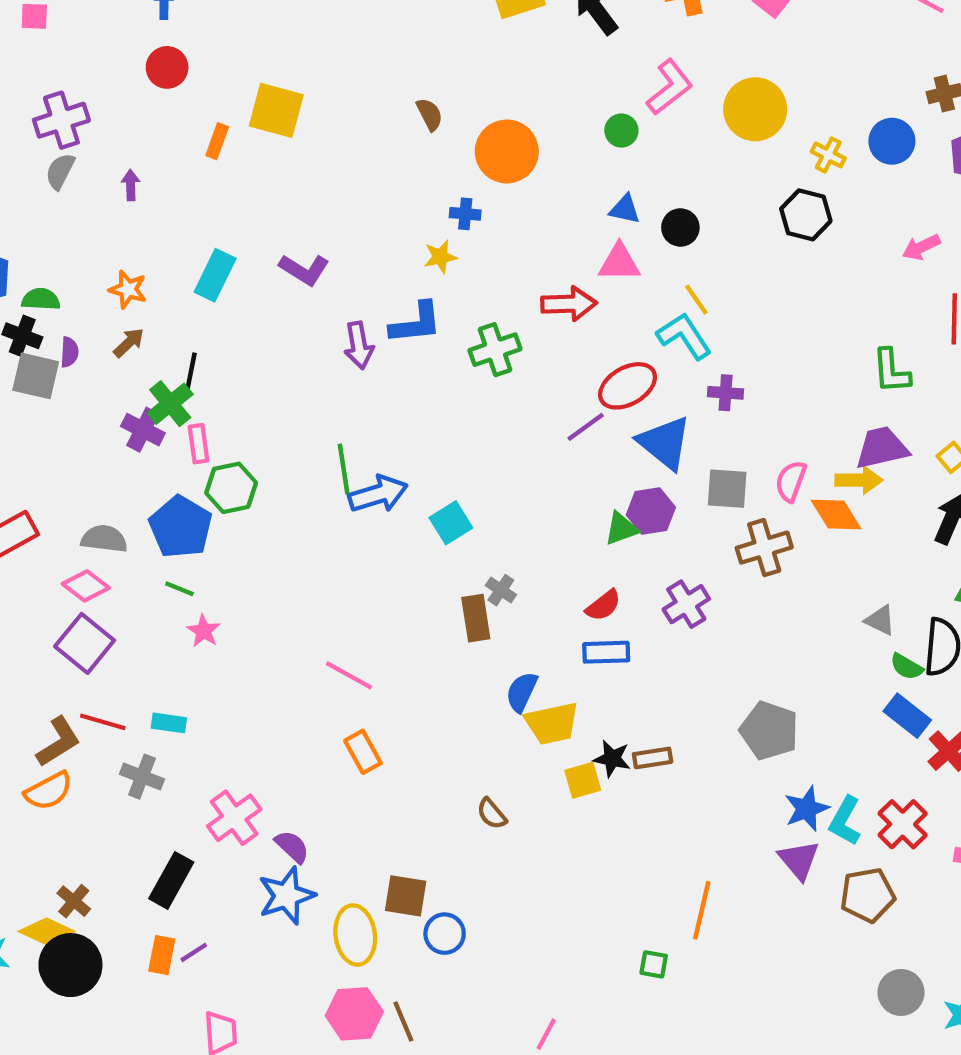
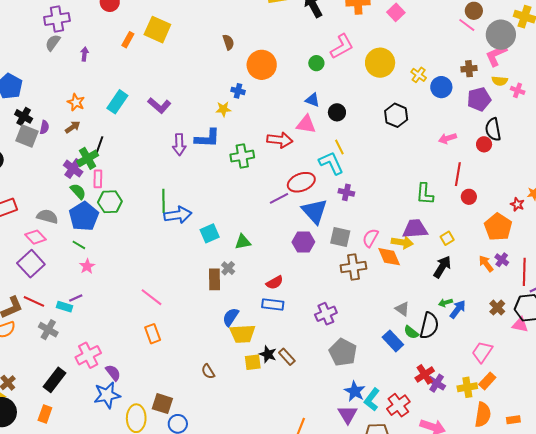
yellow cross: (828, 155) -> (419, 75), moved
green semicircle: (41, 299) -> (78, 191), moved, turned 36
green triangle: (621, 529) -> (243, 242), moved
purple cross: (686, 604) -> (326, 314), moved
blue rectangle: (907, 716) -> (393, 341), moved
brown rectangle: (653, 758) -> (287, 357), turned 48
blue star: (807, 809) -> (355, 391), turned -30
purple line: (194, 952) -> (76, 298), moved

